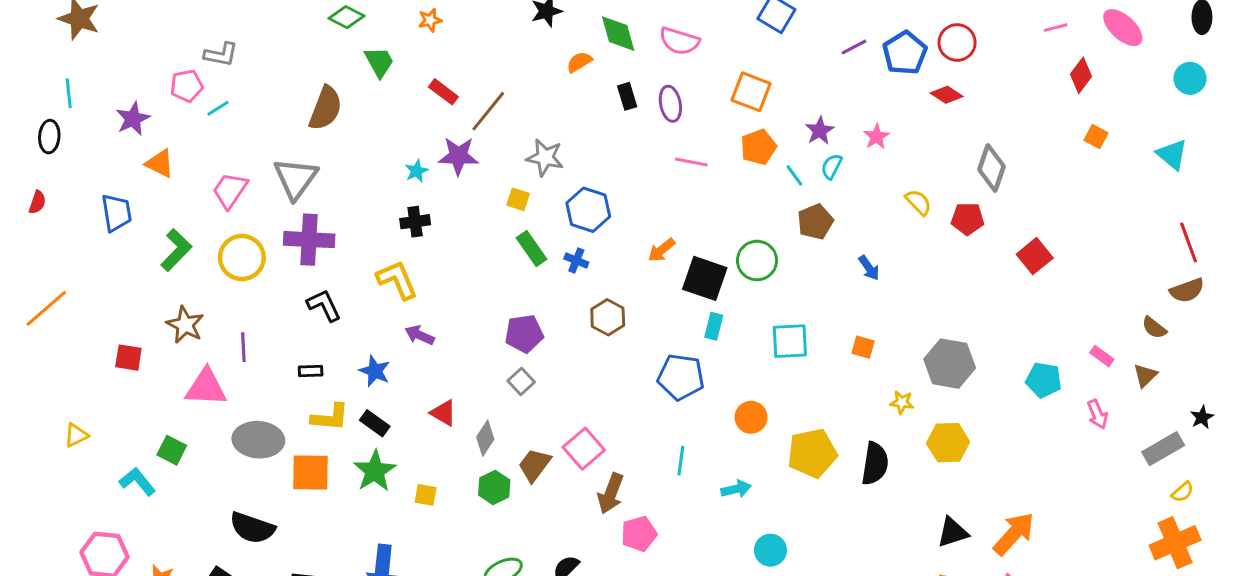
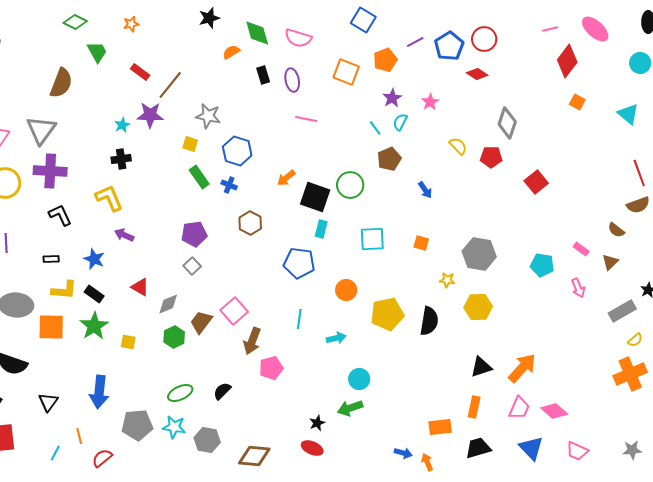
red diamond: (1081, 75) -> (567, 61), size x1.4
orange pentagon: (758, 147) -> (385, 60), moved
gray diamond: (485, 438) -> (168, 304), turned 35

